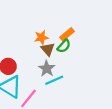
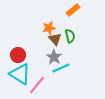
orange rectangle: (67, 34) -> (73, 10), moved
green semicircle: (64, 46) -> (70, 36), turned -56

